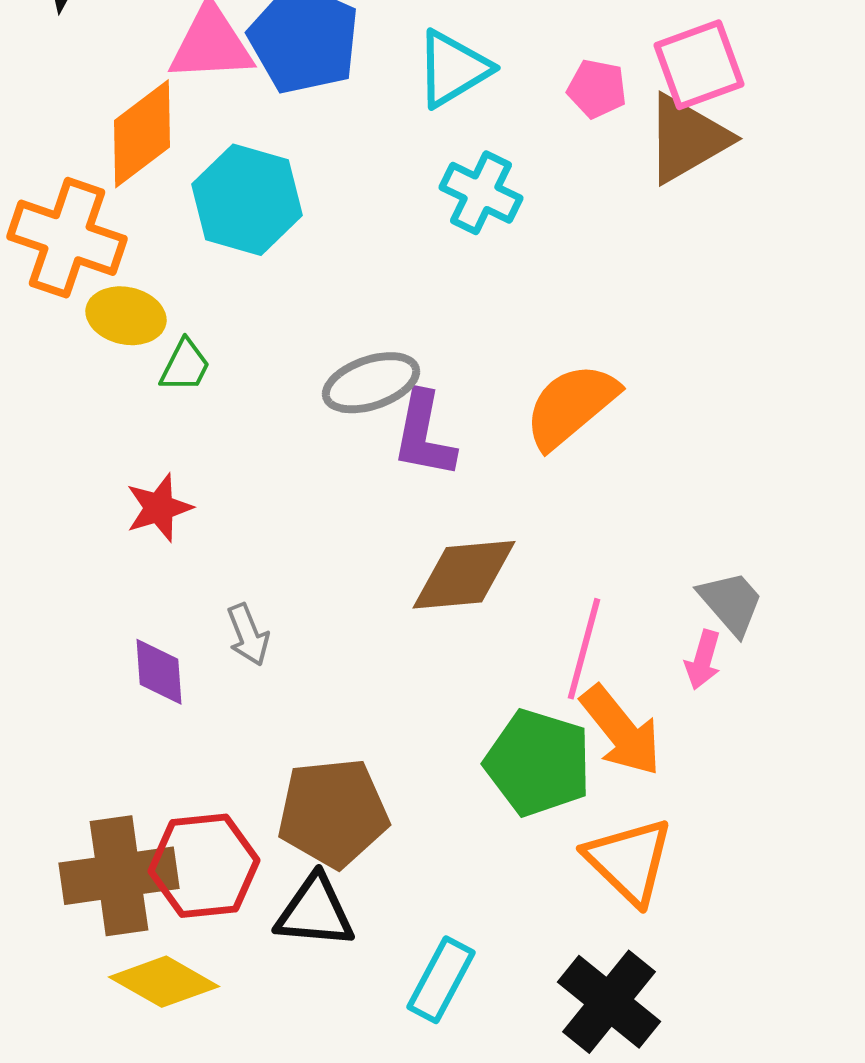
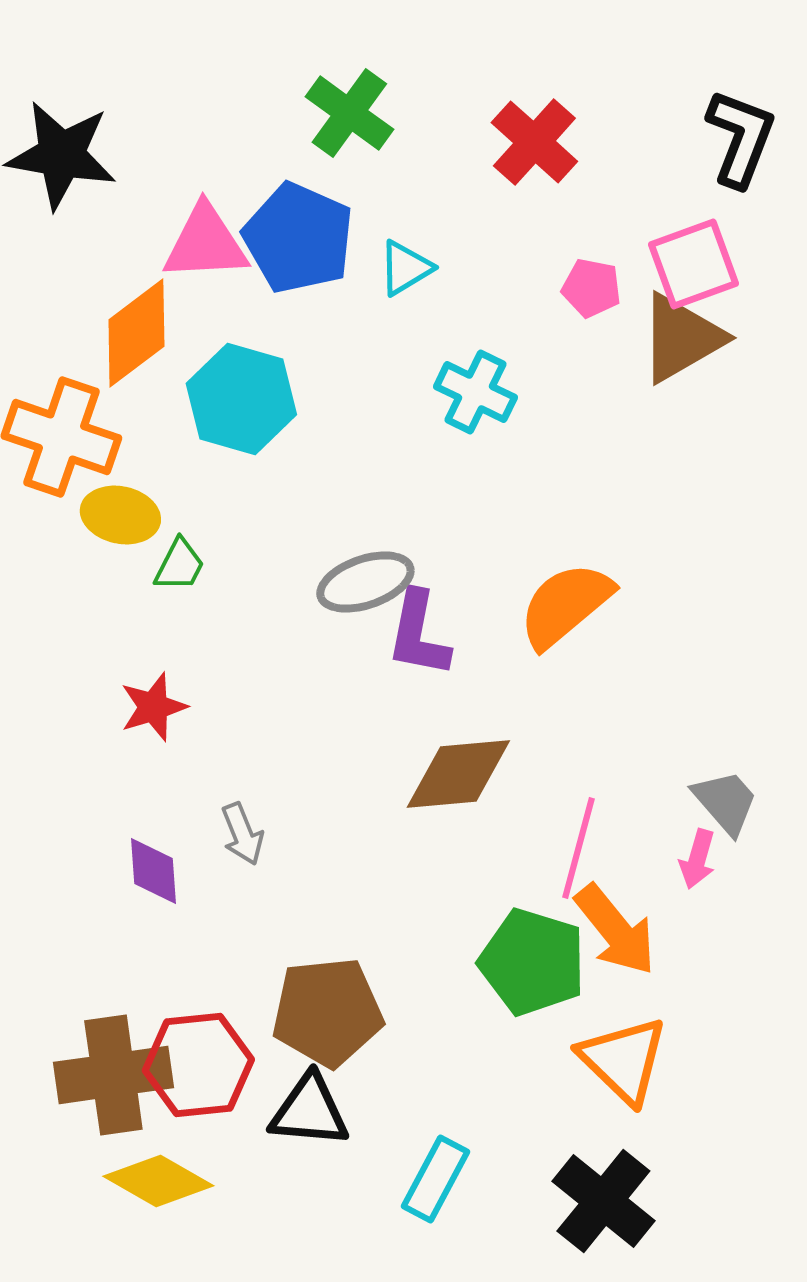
cyan triangle: (453, 69) -> (405, 268), moved, size x0.7

